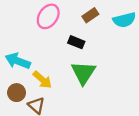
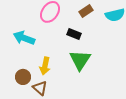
cyan arrow: (18, 61) -> (24, 38), moved
yellow arrow: (42, 80) -> (45, 66), turned 60

